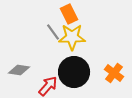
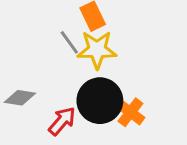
orange cross: (114, 73) -> (130, 112), moved

